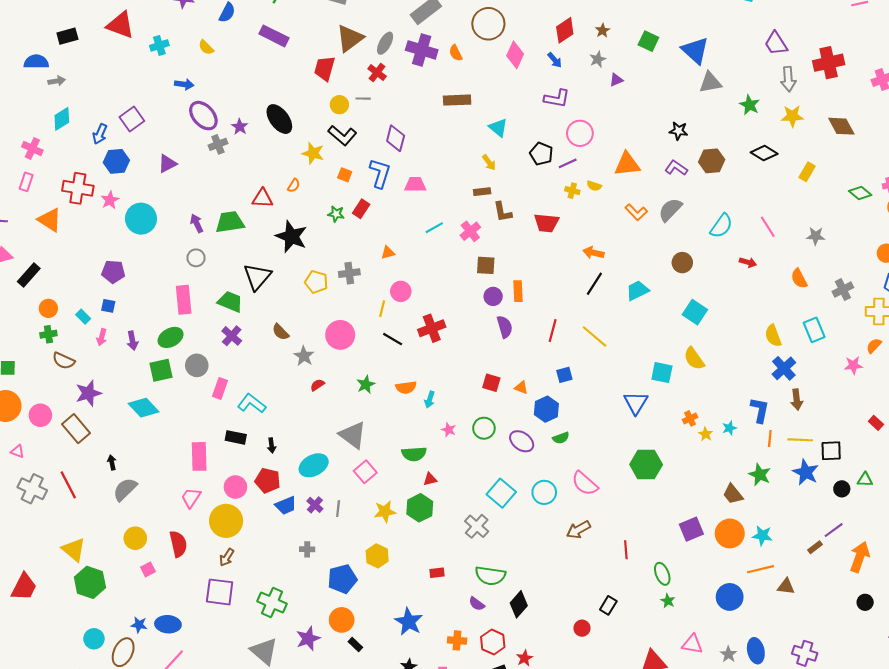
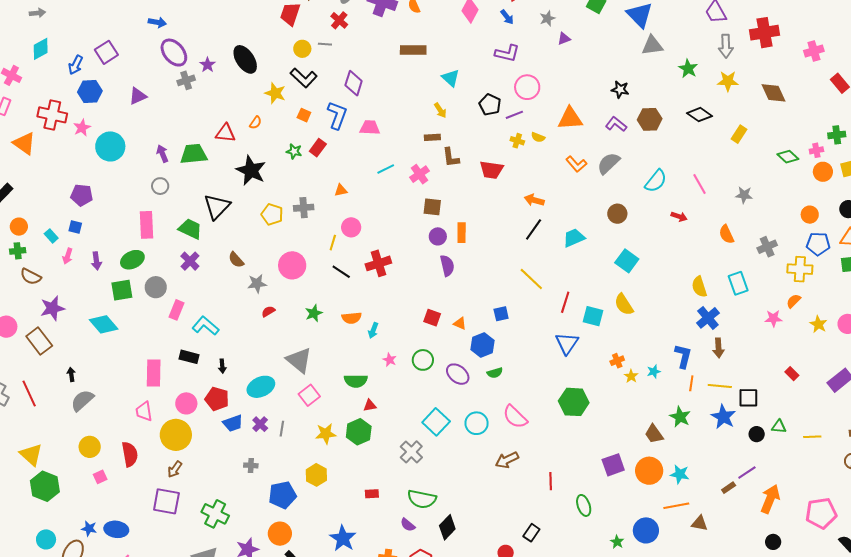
red line: (553, 331) -> (565, 302), moved
gray star: (304, 356) -> (257, 284), turned 30
pink trapezoid: (191, 498) -> (144, 411), turned -45
green star: (668, 601) -> (617, 542), moved

